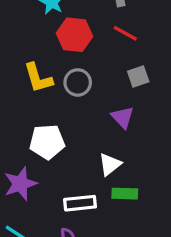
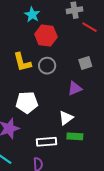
red line: (125, 33) -> (90, 27), moved
purple triangle: (123, 117) -> (75, 88), turned 49

